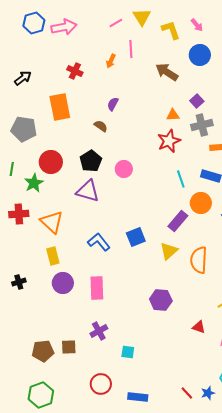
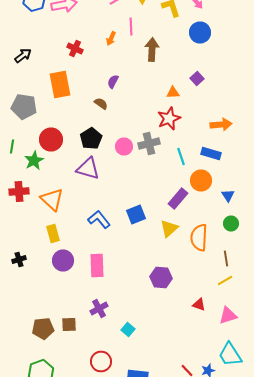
brown arrow: (167, 72) -> (152, 50), moved, turned 60
gray cross: (202, 125) -> (149, 144), moved
cyan square: (128, 352) -> (128, 330), turned 32

